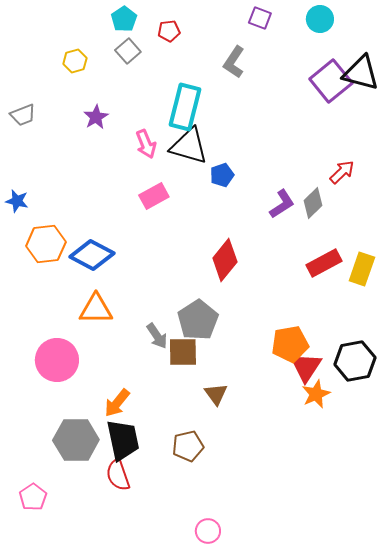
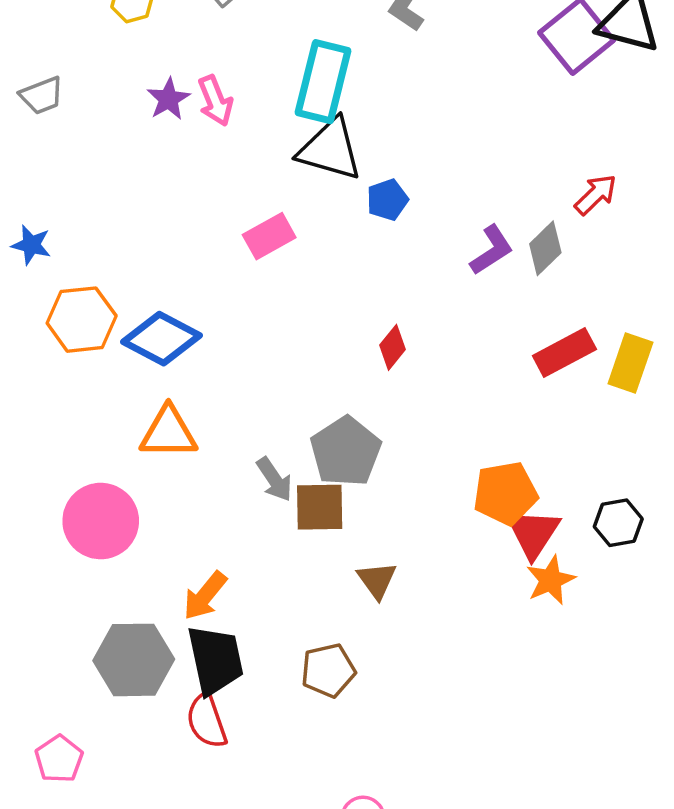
pink arrow: (146, 144) -> (215, 101), moved
red diamond: (225, 260) -> (393, 347), size x0.6
black hexagon: (355, 361) -> (618, 523), size x0.7

